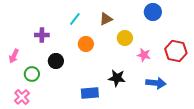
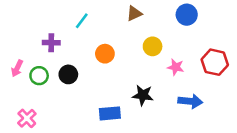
cyan line: (75, 19) -> (82, 21), moved
brown triangle: (106, 19) -> (134, 13), moved
green circle: (32, 74) -> (39, 76), moved

